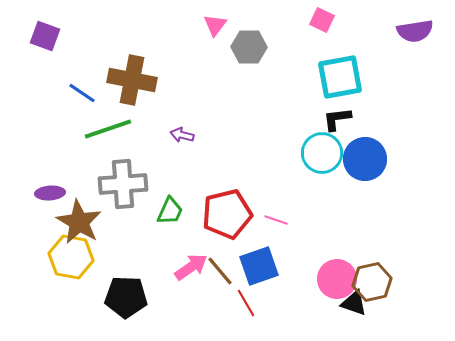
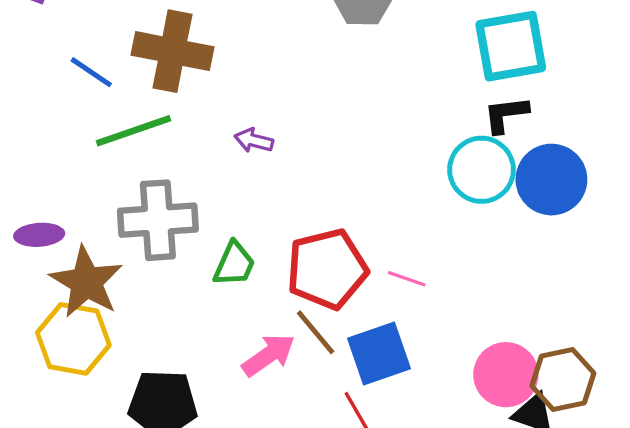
brown line: (220, 271) -> (316, 332), moved

